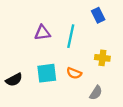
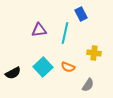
blue rectangle: (98, 15) -> (81, 14), moved
cyan square: (47, 73) -> (43, 67), turned -36

